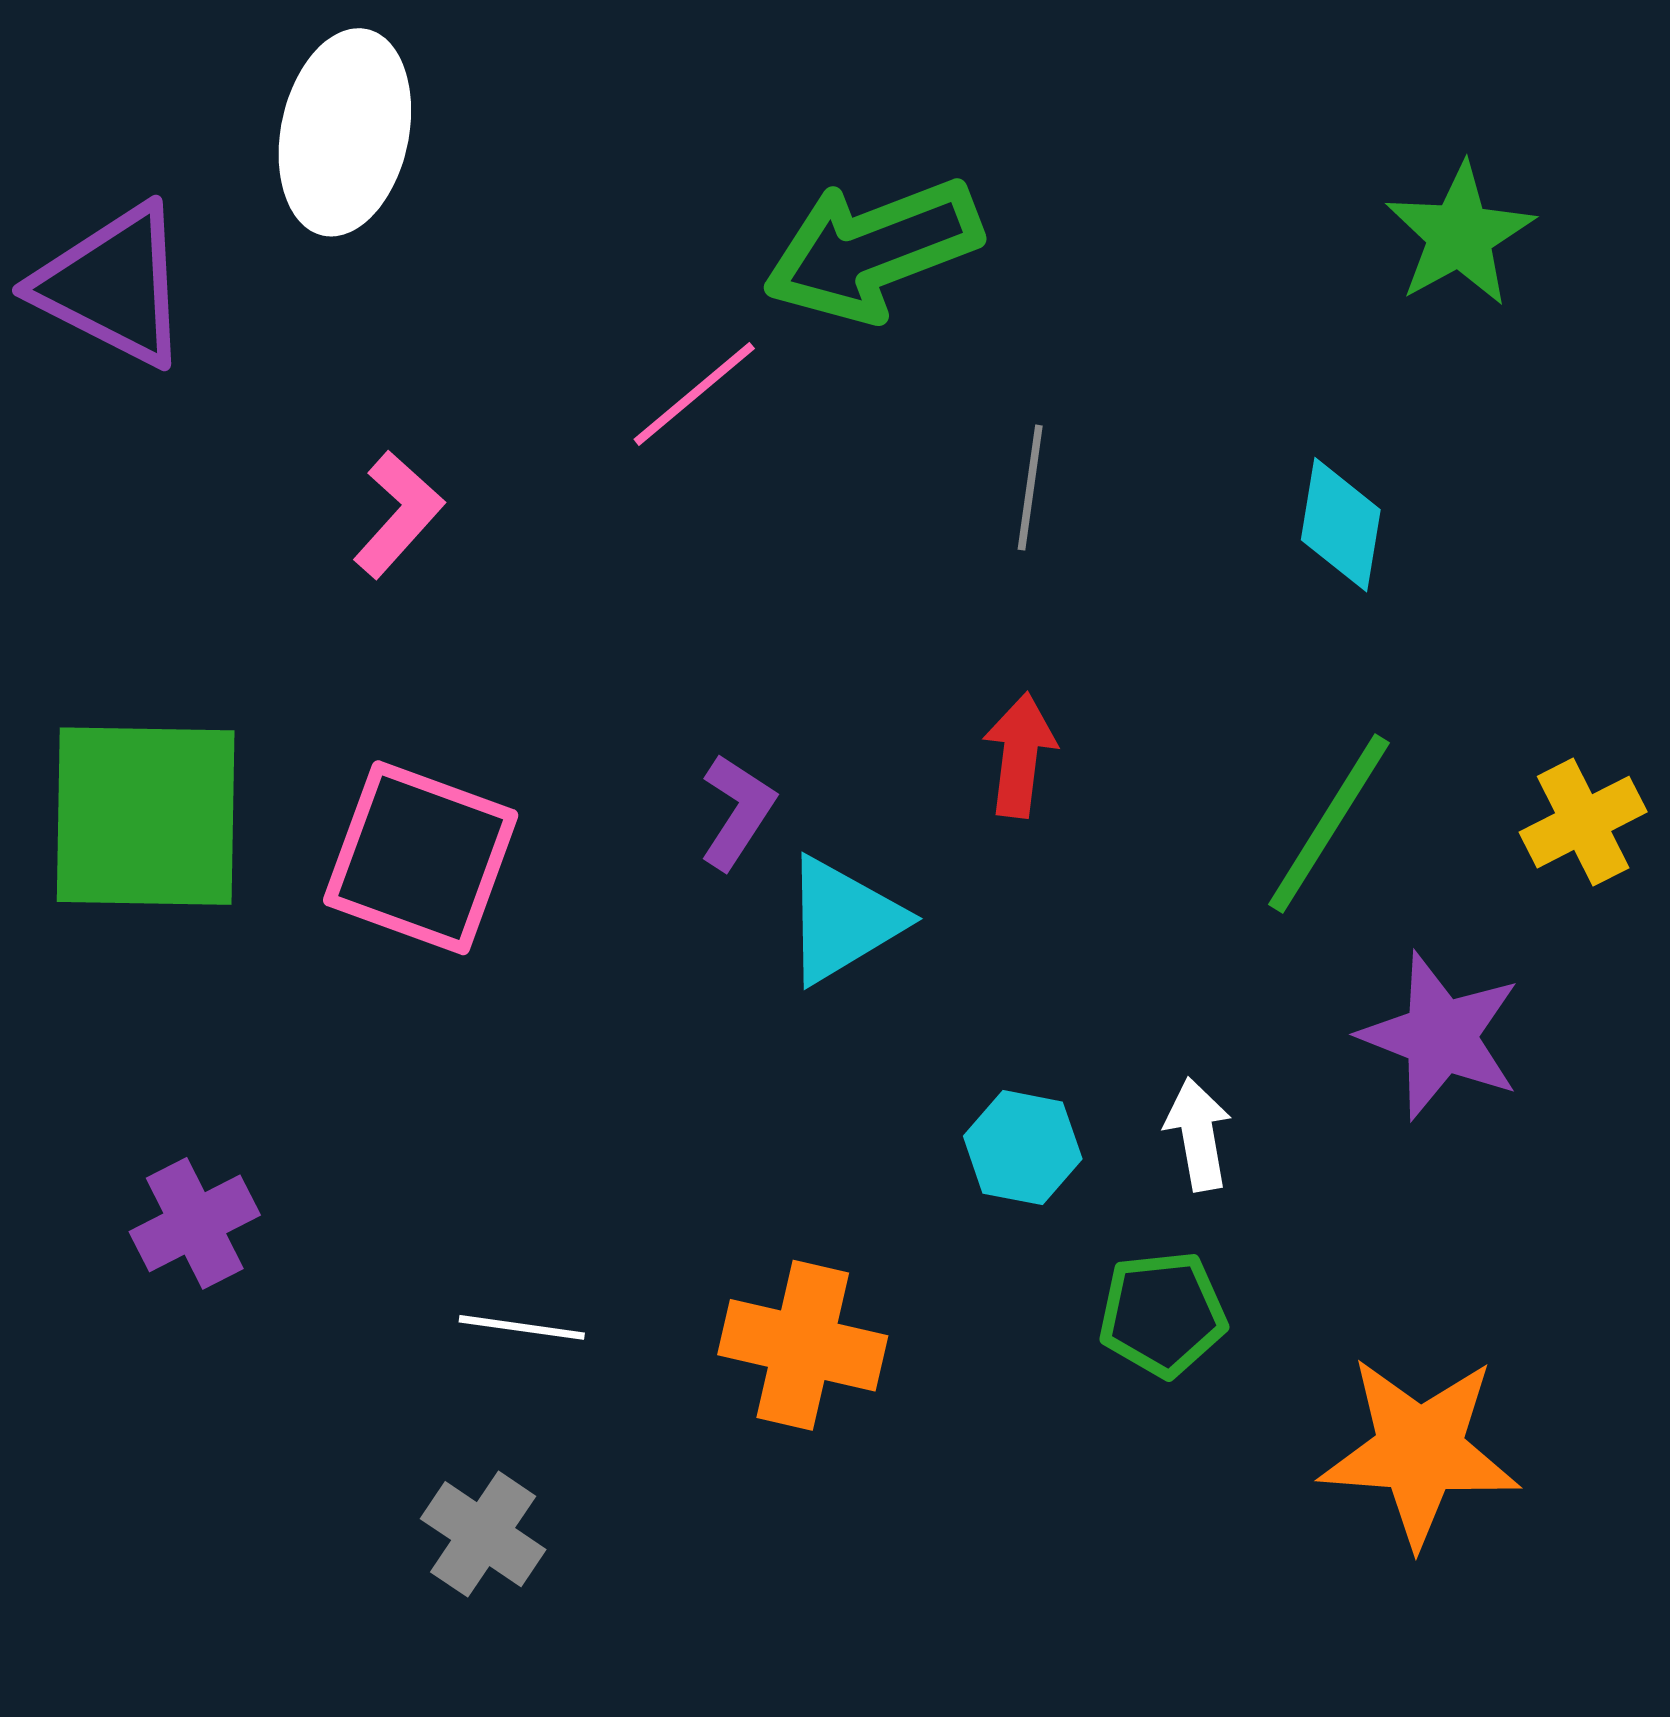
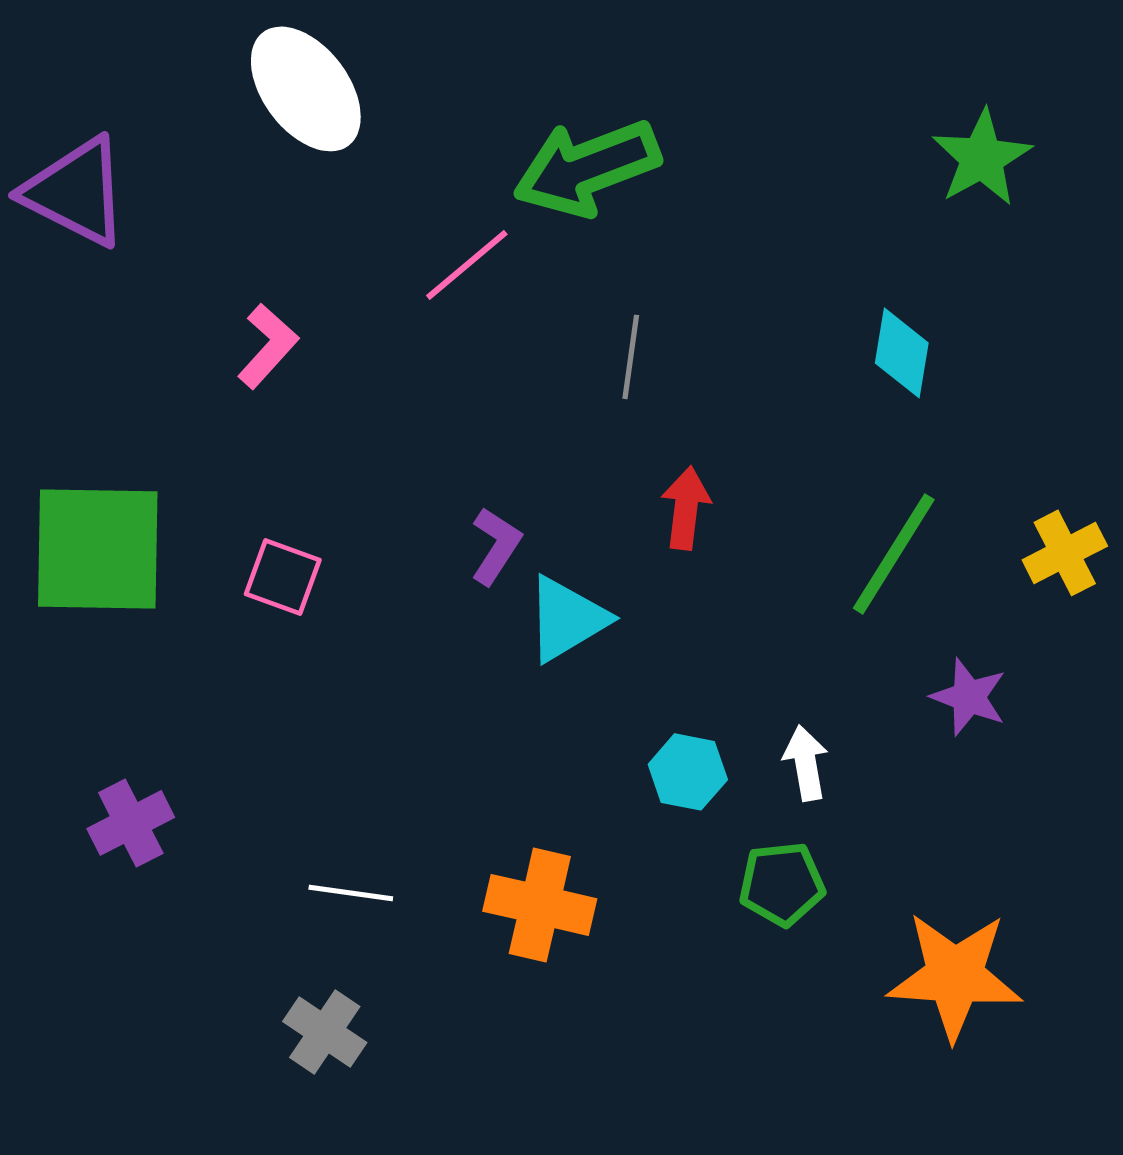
white ellipse: (345, 132) -> (306, 89), moved, turned -49
gray line: (1030, 488) -> (631, 357), moved
pink square: (421, 858) -> (283, 577), size x0.6
purple star: (1440, 1036) -> (969, 697), size x0.7

